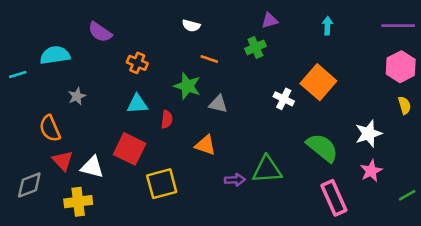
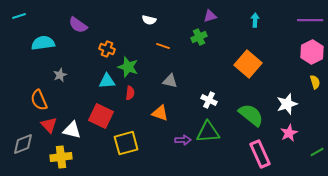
cyan line: (18, 74) -> (19, 16), moved
green star: (187, 86) -> (128, 67), moved
white cross: (284, 99) -> (209, 100), moved

